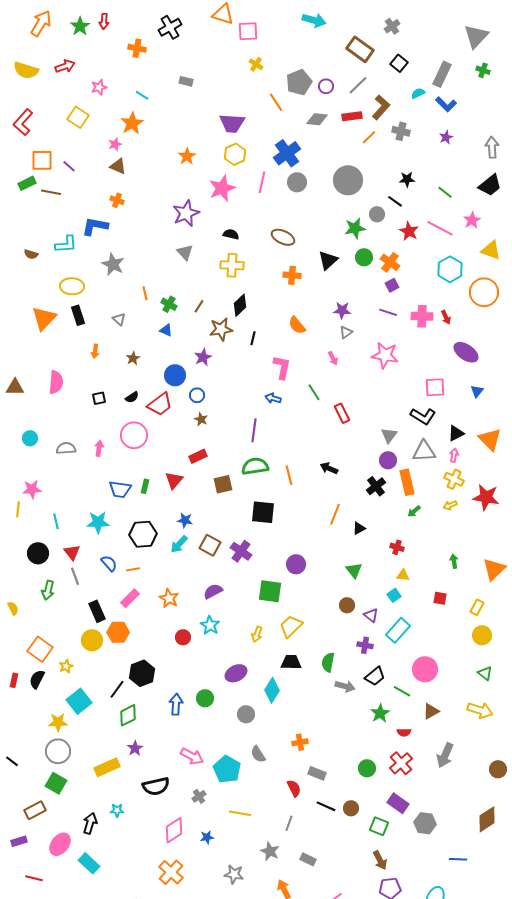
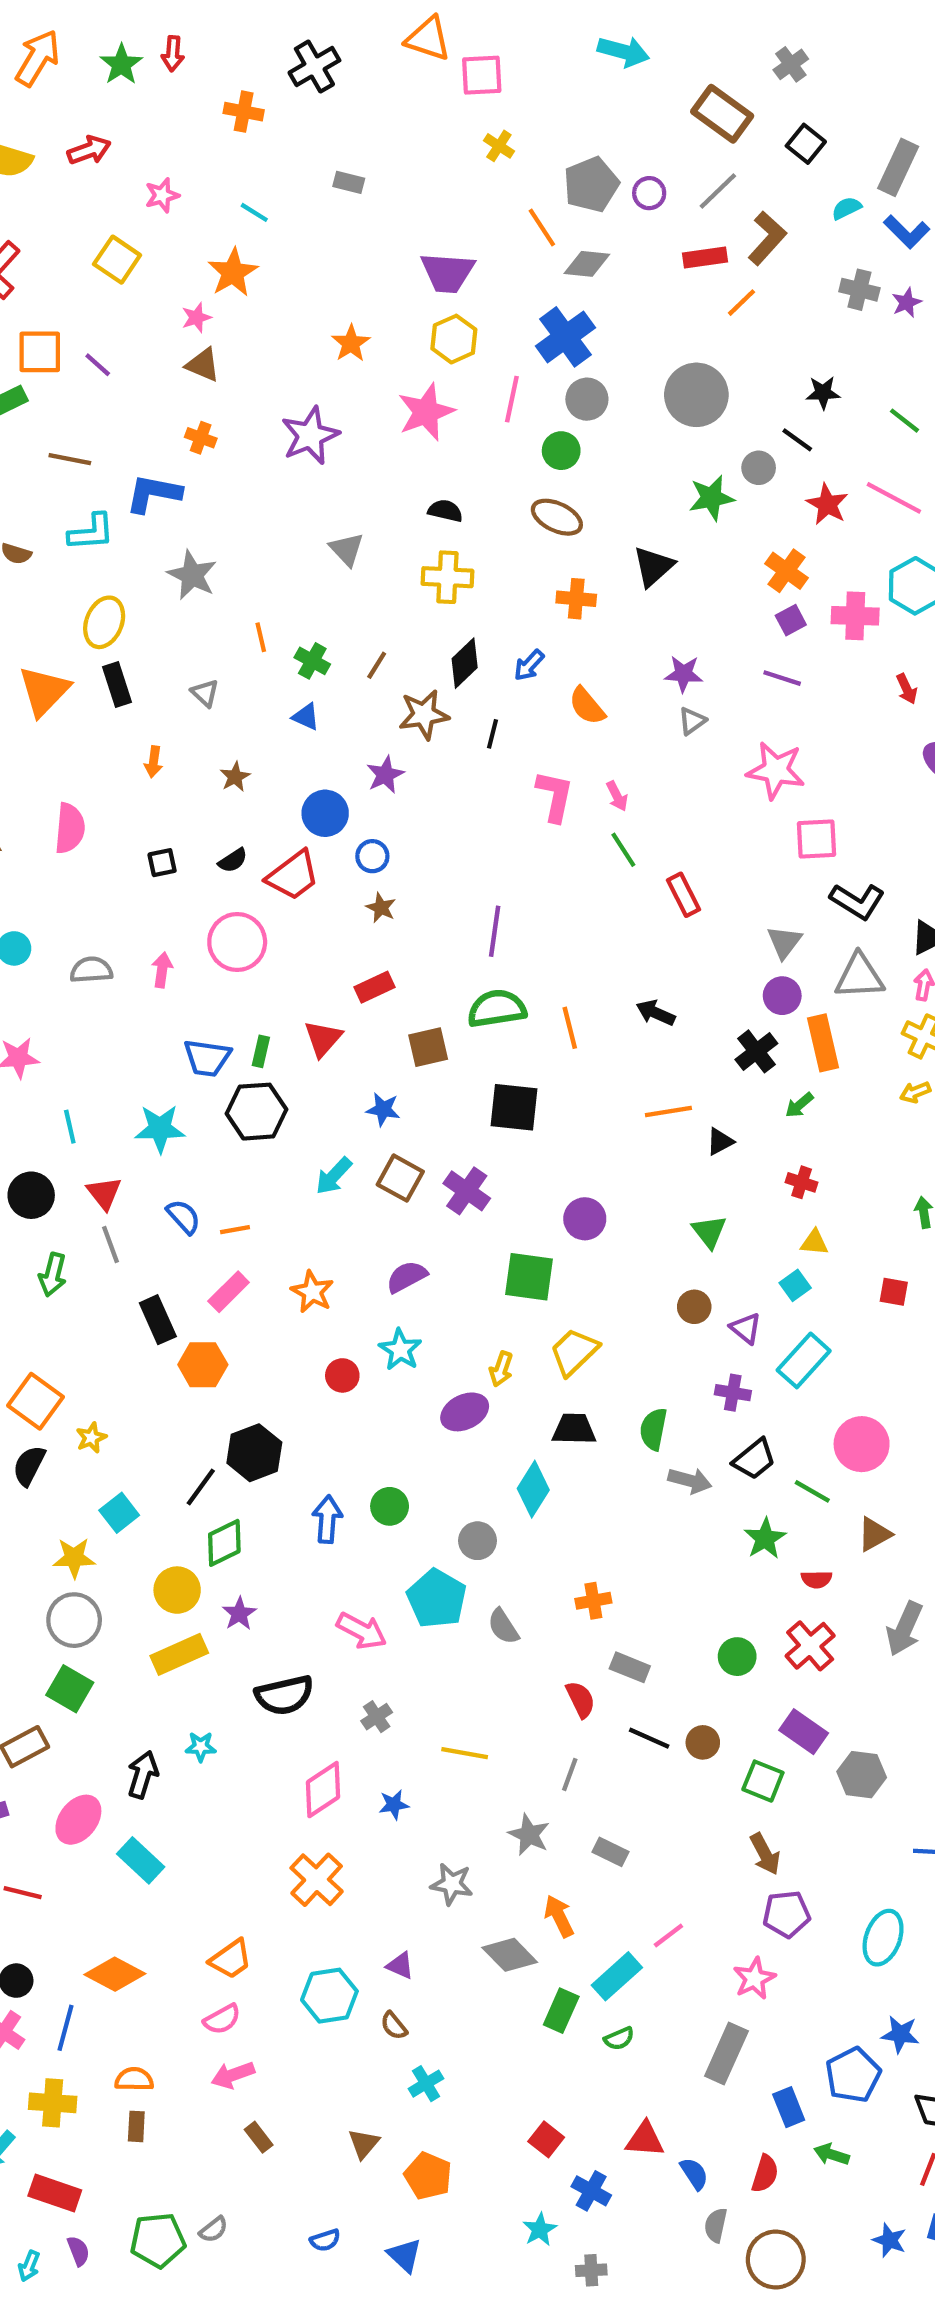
gray diamond: (317, 119) -> (587, 264), moved
gray cross: (401, 131) -> (859, 290), moved
brown line: (51, 192) -> (70, 459), moved
purple star: (186, 213) -> (310, 436), moved
green circle: (364, 257) -> (561, 451), moved
yellow ellipse: (72, 286) -> (104, 622), turned -70
pink cross: (422, 316) -> (855, 616), moved
pink arrow: (333, 358) -> (617, 796), moved
pink square: (435, 387) -> (817, 839), moved
blue arrow: (273, 398) -> (529, 665), moved, turned -63
green arrow: (414, 511) -> (799, 1105), moved
orange line: (335, 514) -> (668, 1112), turned 60
blue star: (185, 520) -> (383, 1109), moved
black hexagon: (143, 534) -> (256, 1112), moved
yellow circle: (92, 640) -> (177, 1590), moved
purple ellipse: (236, 673) -> (465, 1412), moved
cyan square: (79, 701) -> (119, 1513), size x0.7
cyan pentagon: (227, 769) -> (437, 1599), moved

